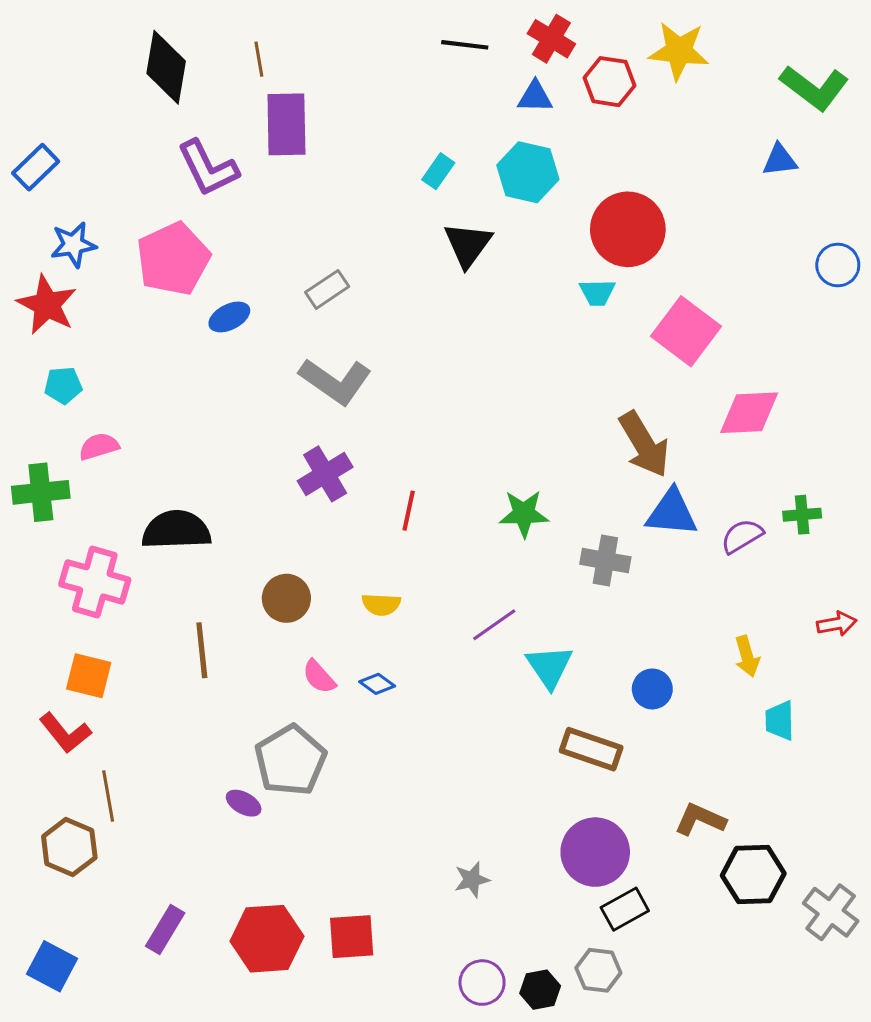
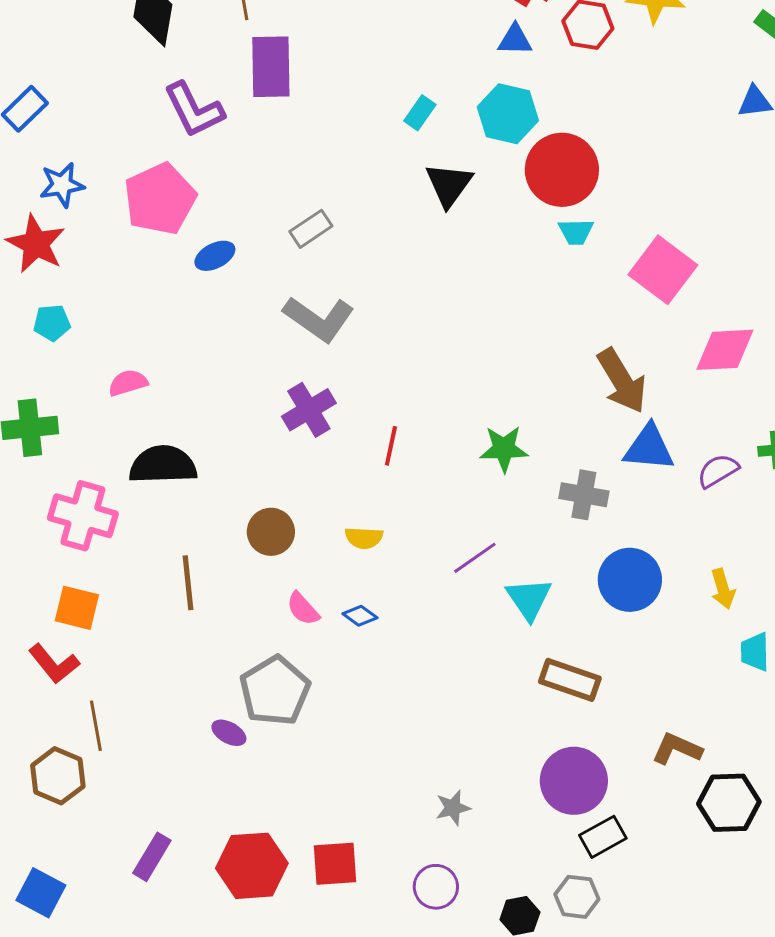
red circle: (628, 229) -> (562, 170), moved
pink semicircle: (99, 446) -> (128, 383), moved
blue circle: (652, 689) -> (630, 580), moved, size x1.6
purple circle: (482, 983) -> (436, 887), moved

